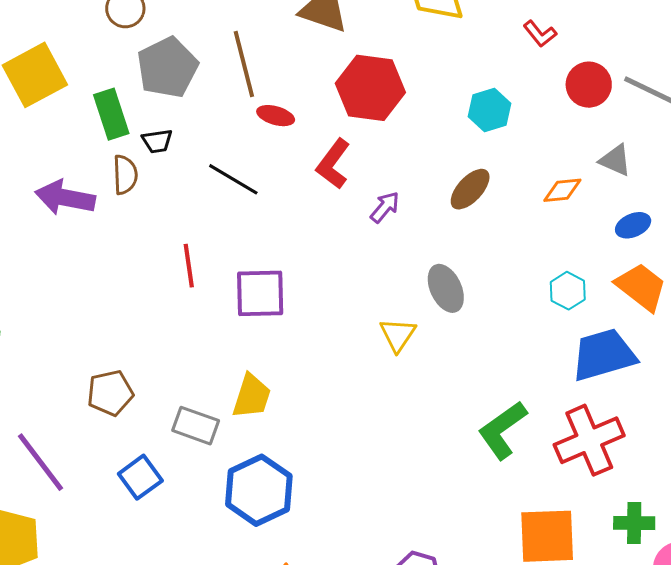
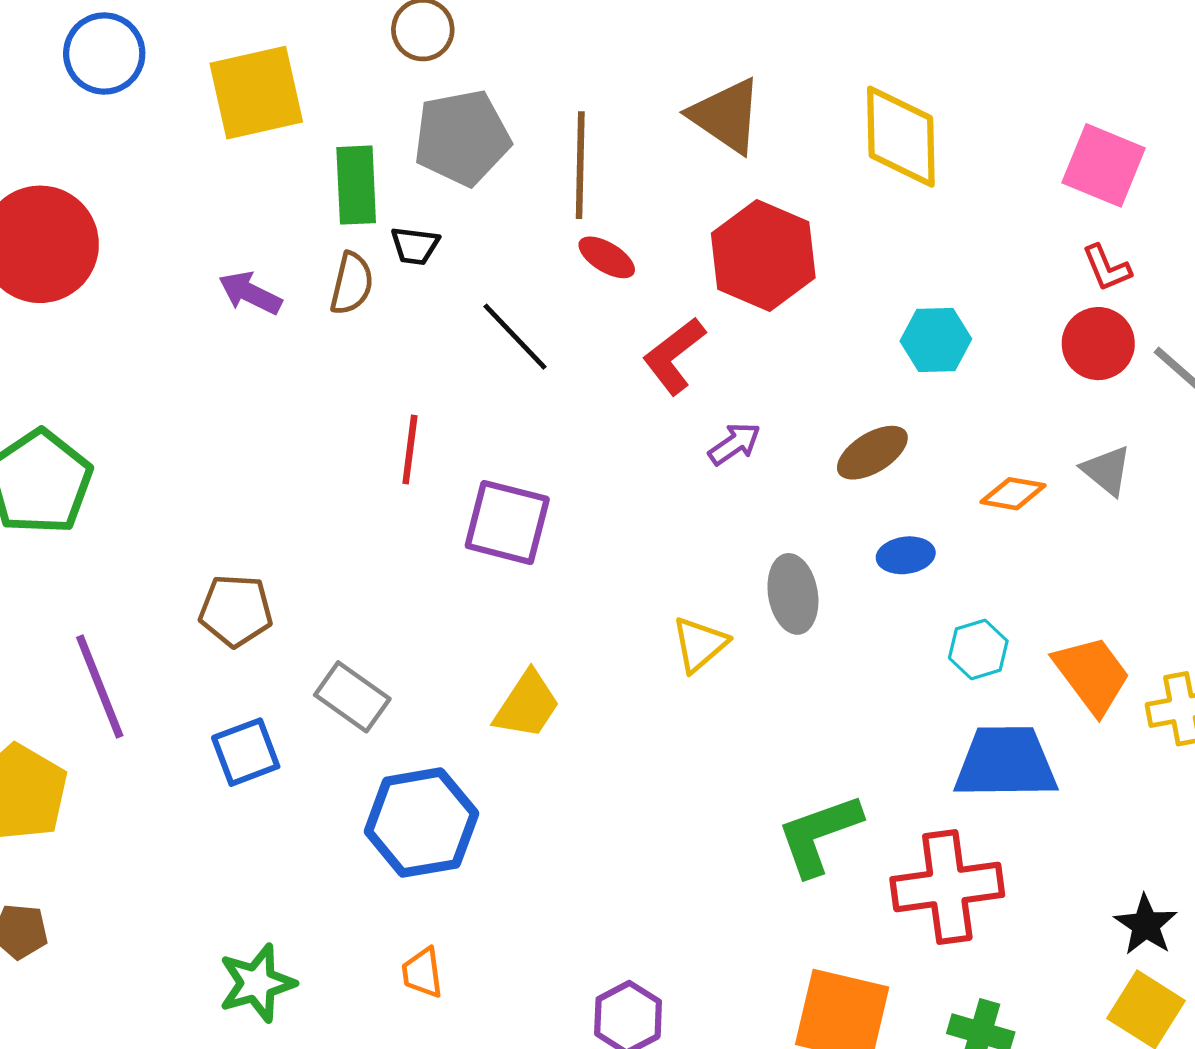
red L-shape: (540, 34) -> (1107, 268), moved
purple arrow: (65, 198) -> (250, 293), size x0.7
blue ellipse: (633, 225) -> (906, 555), moved
yellow trapezoid: (252, 396) -> (527, 705), moved

